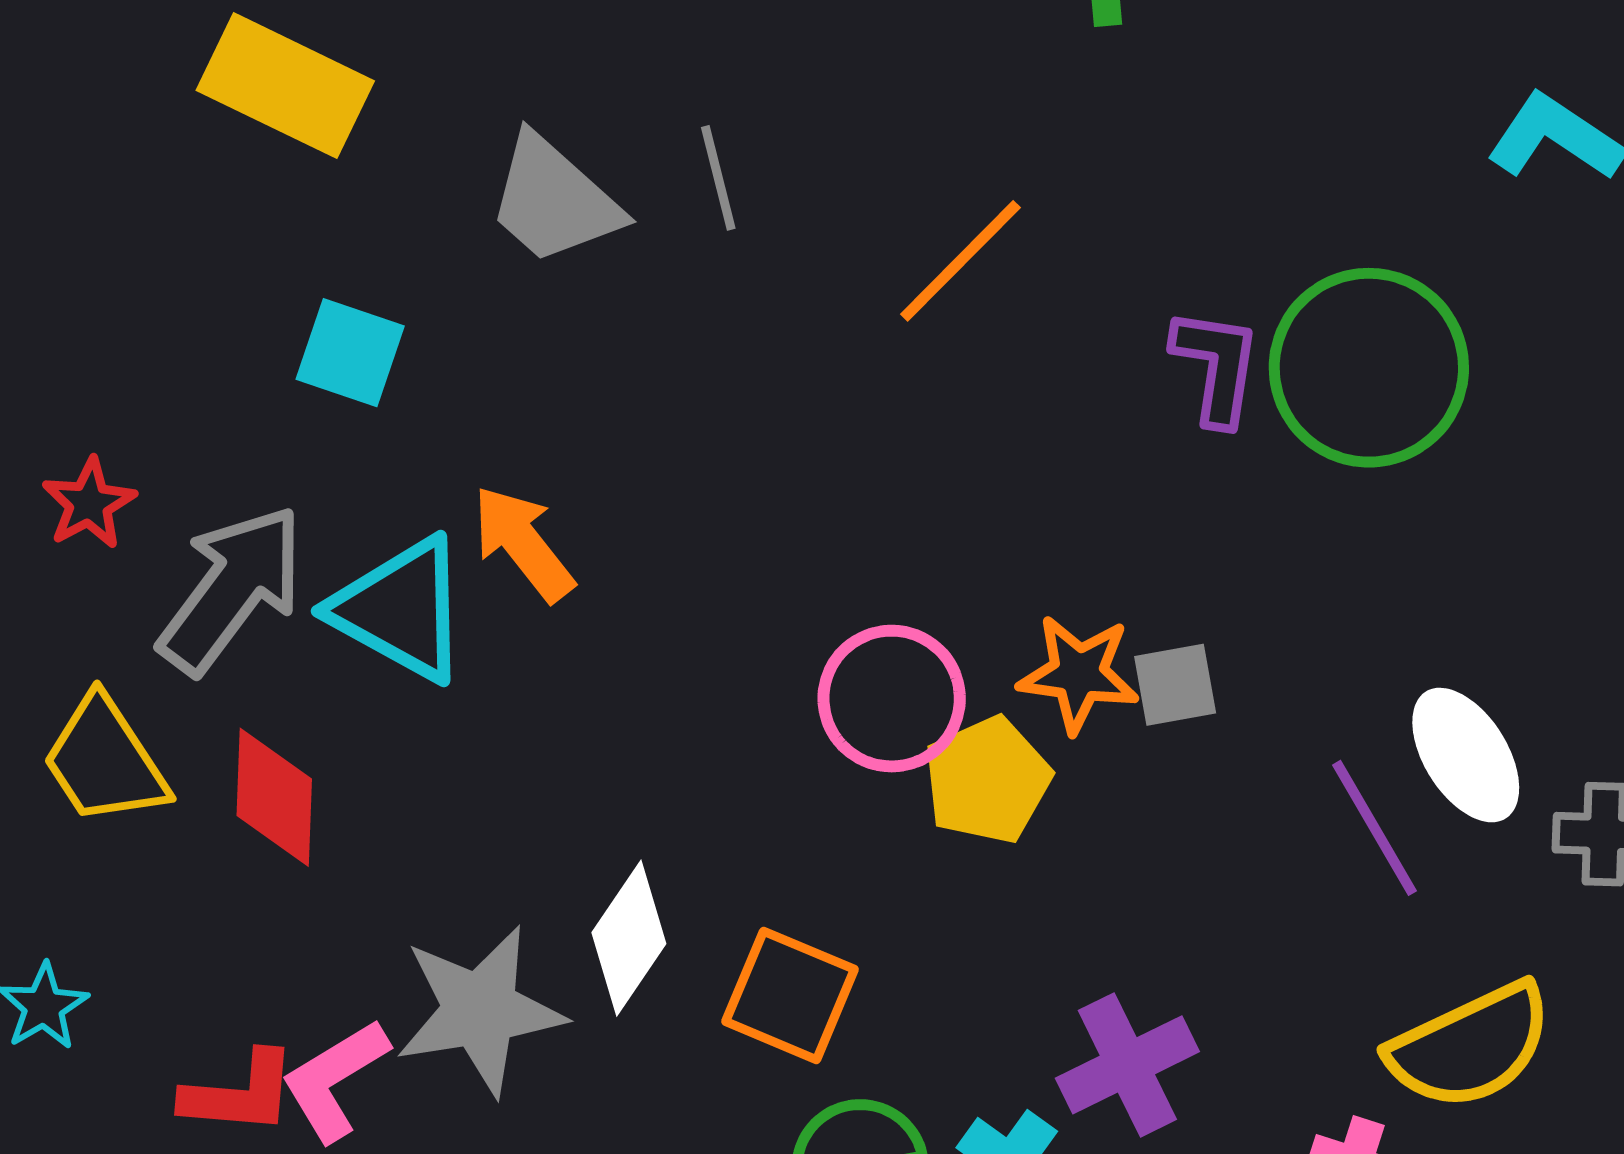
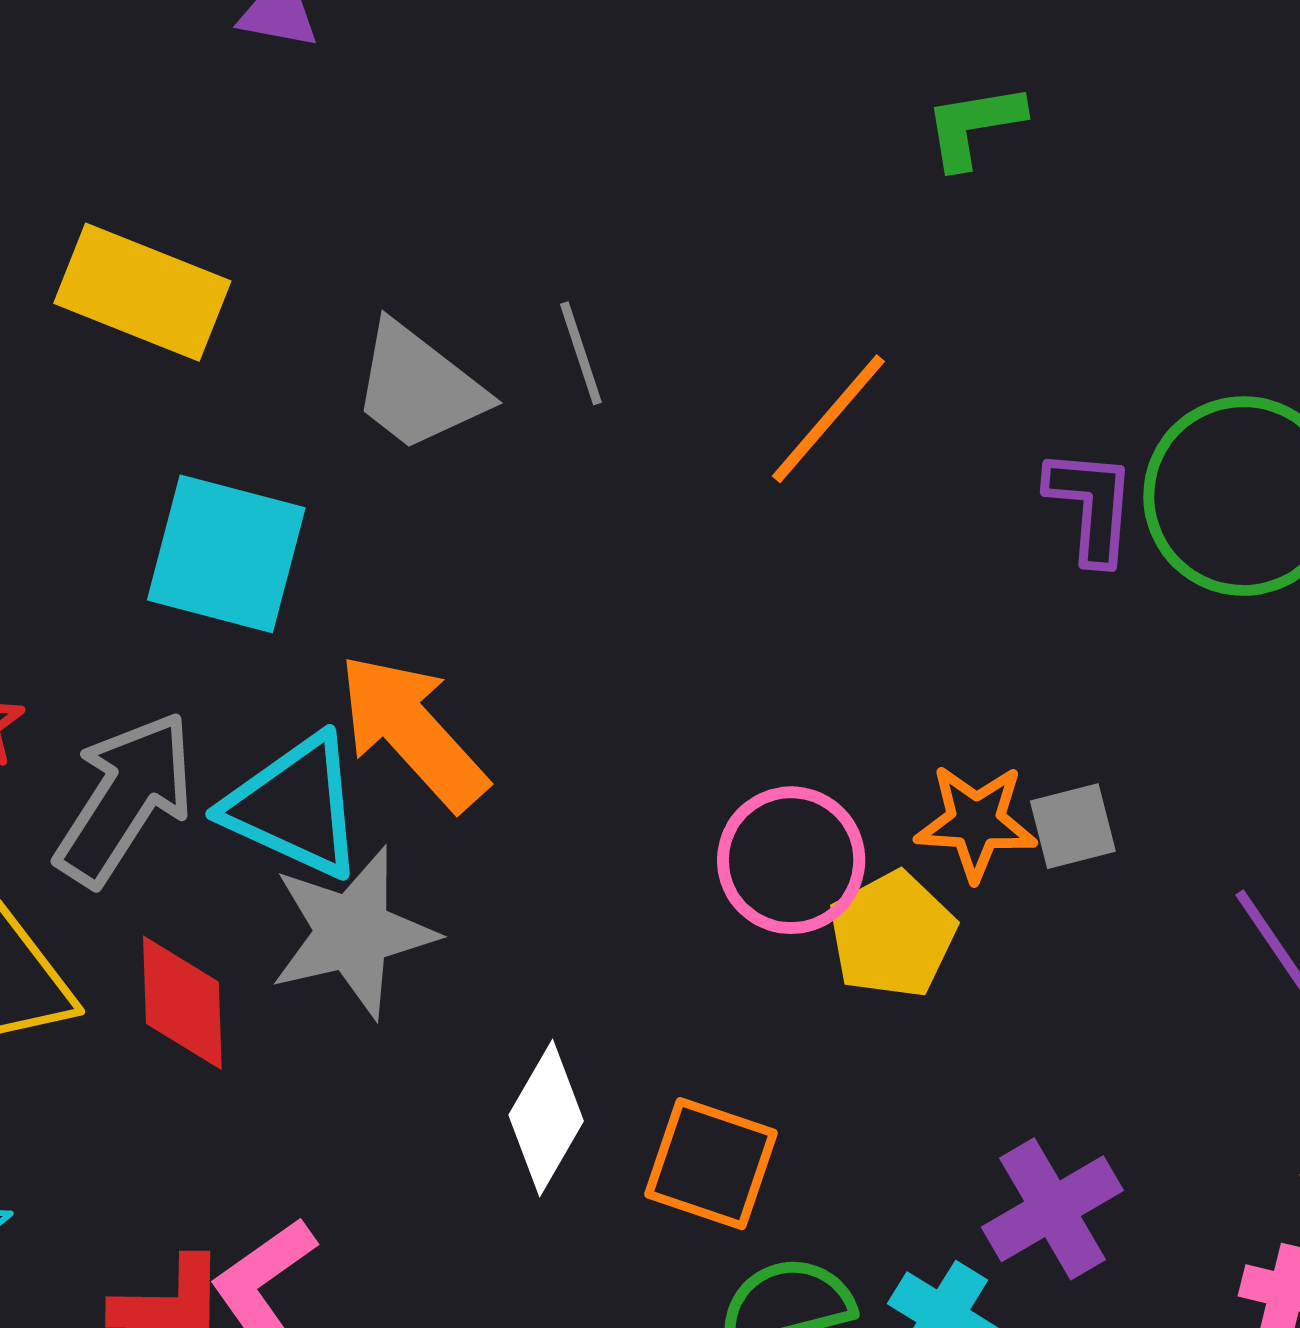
cyan square: (350, 353) -> (226, 554), size x1.5
orange arrow: (523, 543) -> (412, 732), size x1.4
gray star: (480, 1010) -> (353, 933), moved

